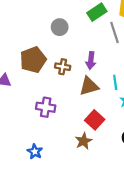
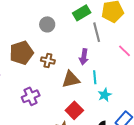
purple arrow: (91, 60) -> (84, 57), moved
purple cross: (46, 107) -> (31, 96), turned -36

